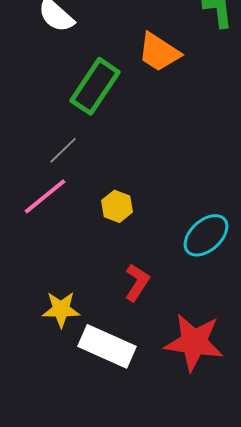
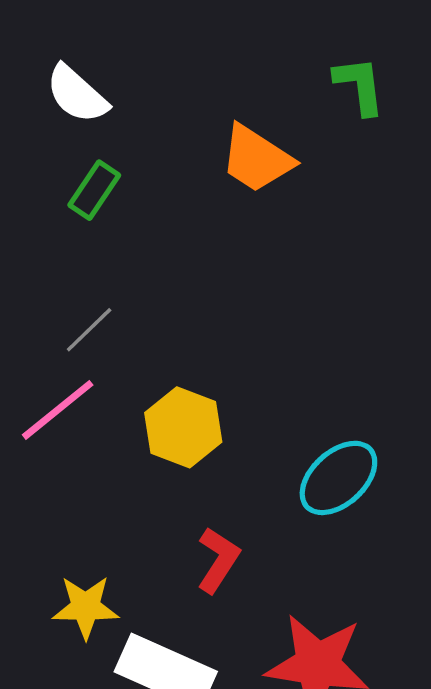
green rectangle: (95, 86) -> (94, 190), moved, size x0.6
yellow hexagon: (117, 206) -> (183, 427), size x1.4

